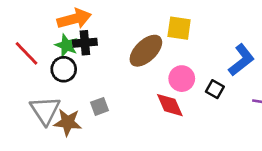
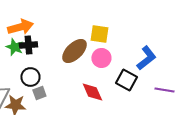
black circle: (64, 69) -> (30, 77), moved
pink circle: (182, 79) -> (101, 58), moved
black square: (215, 89) -> (126, 80), size x1.5

